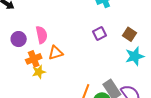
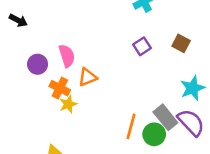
cyan star: (135, 56) -> (192, 88), moved
orange cross: (34, 59) -> (60, 88), turned -35

